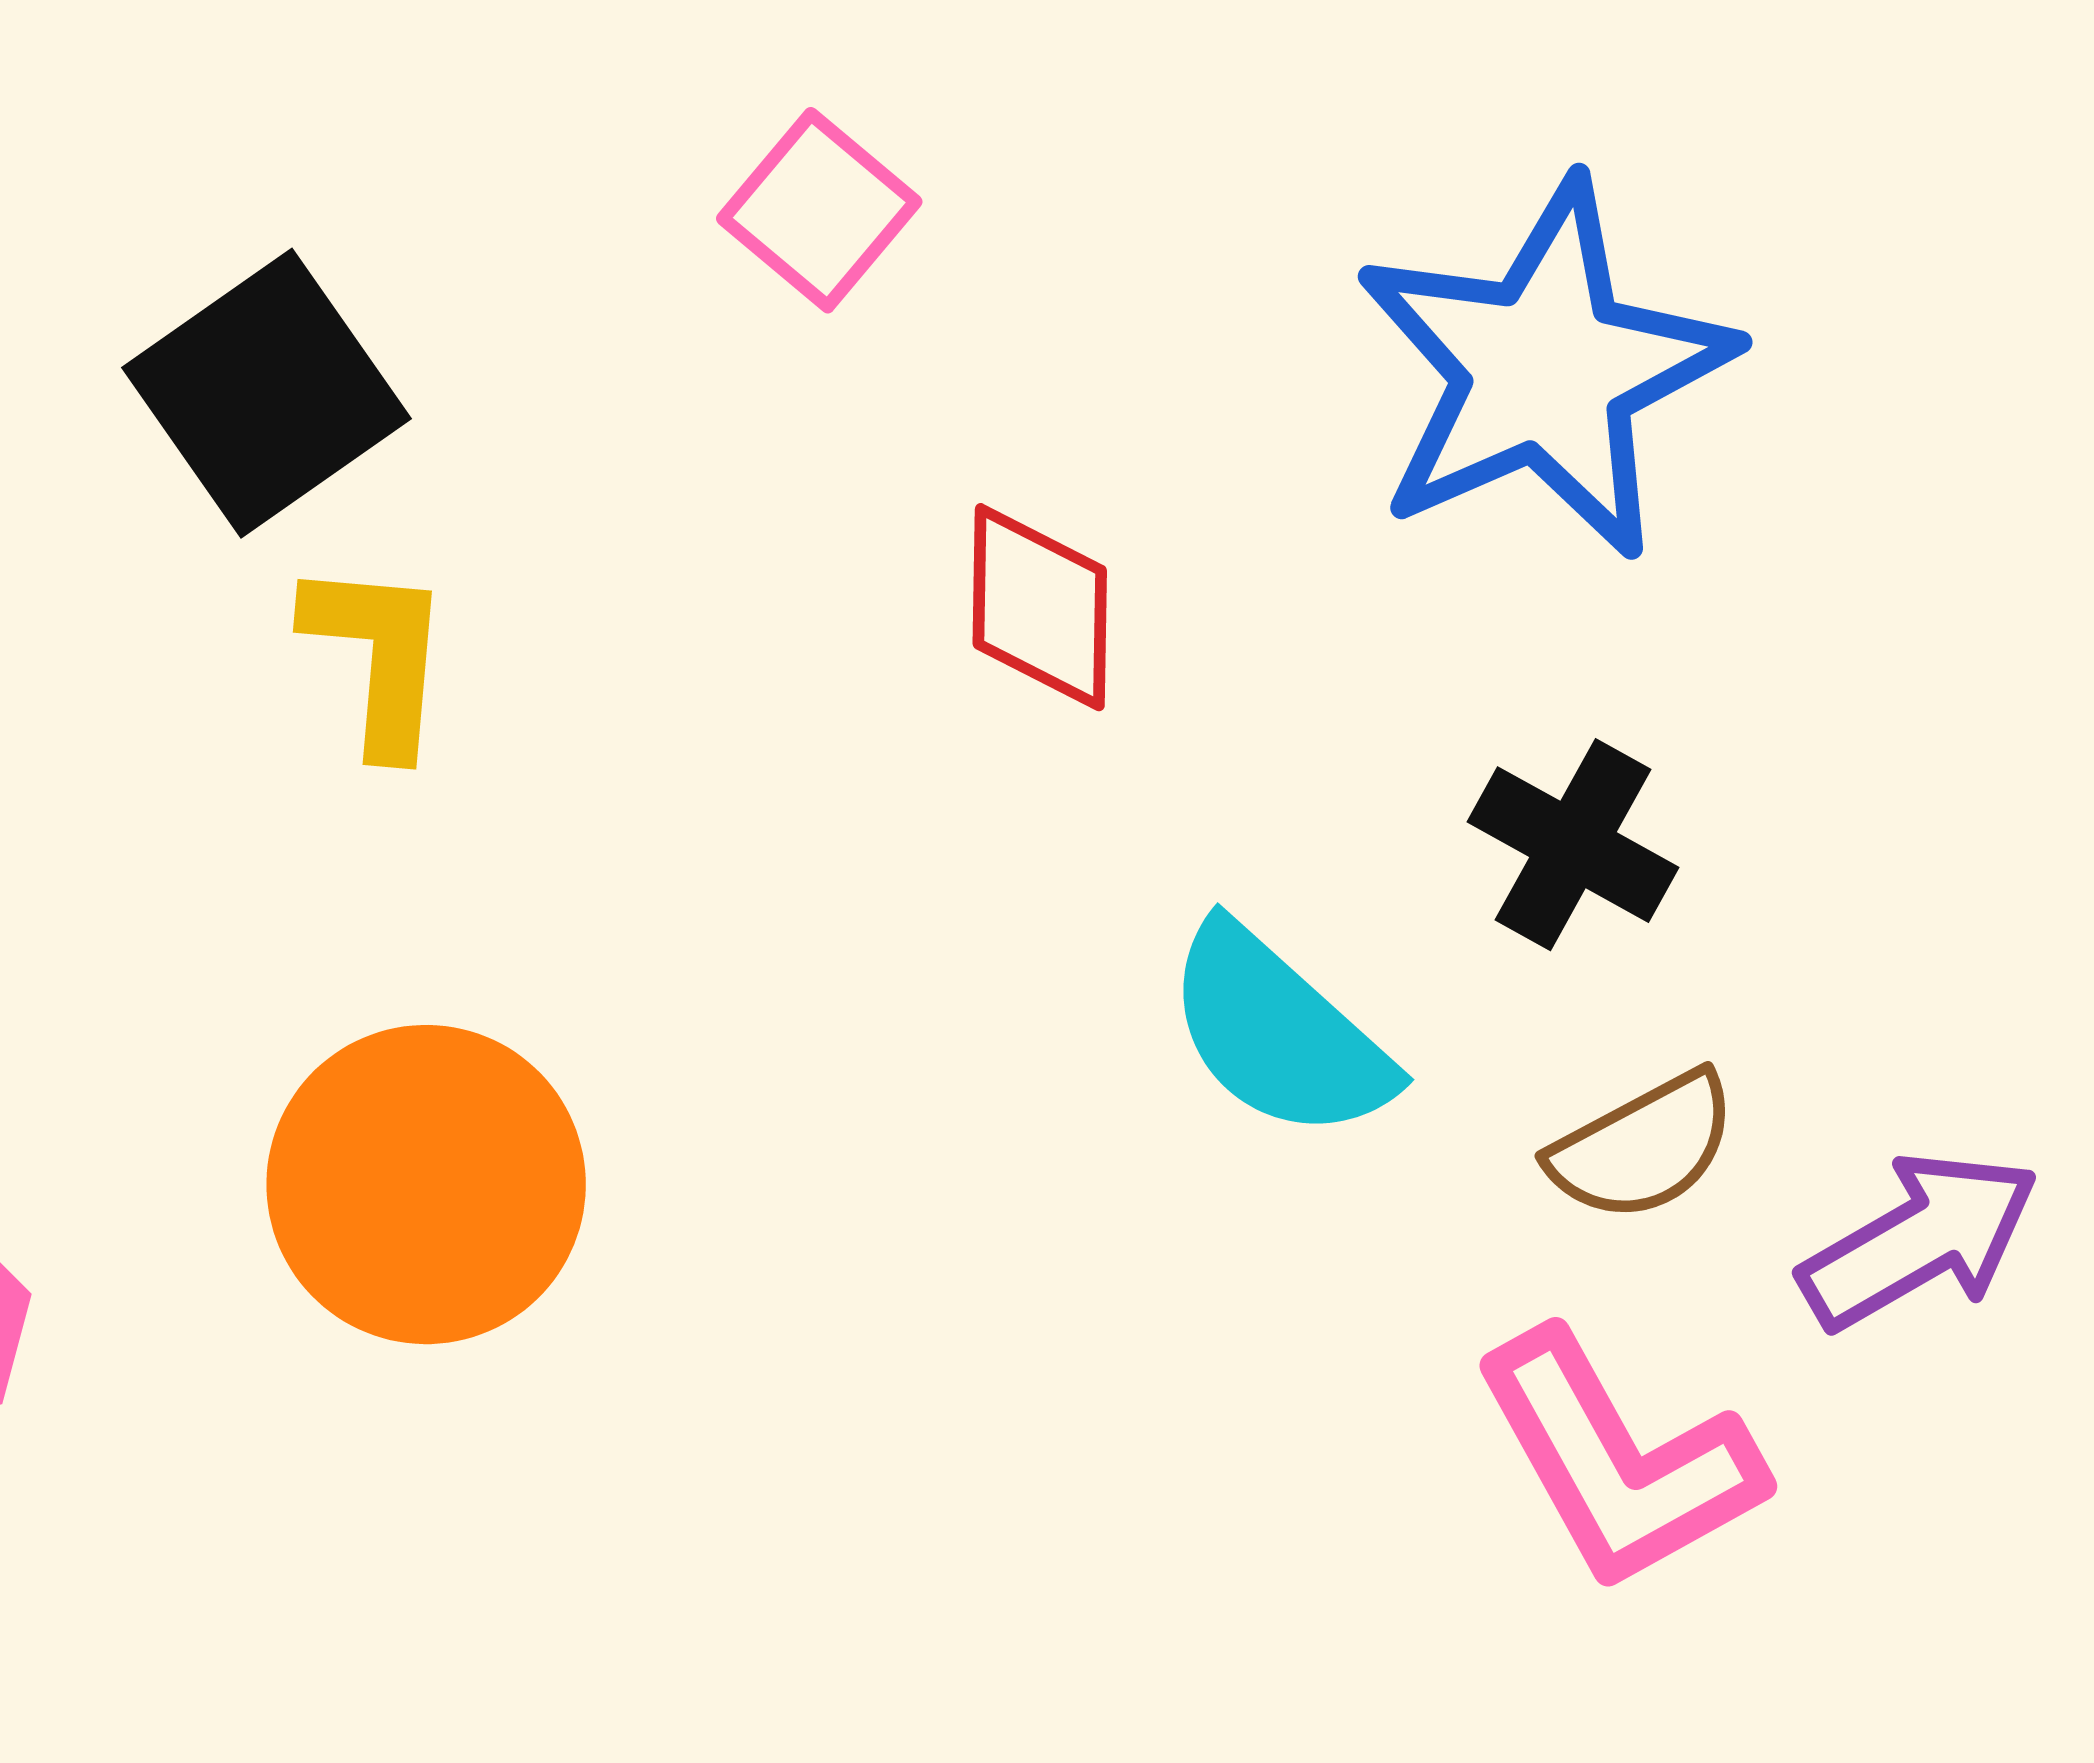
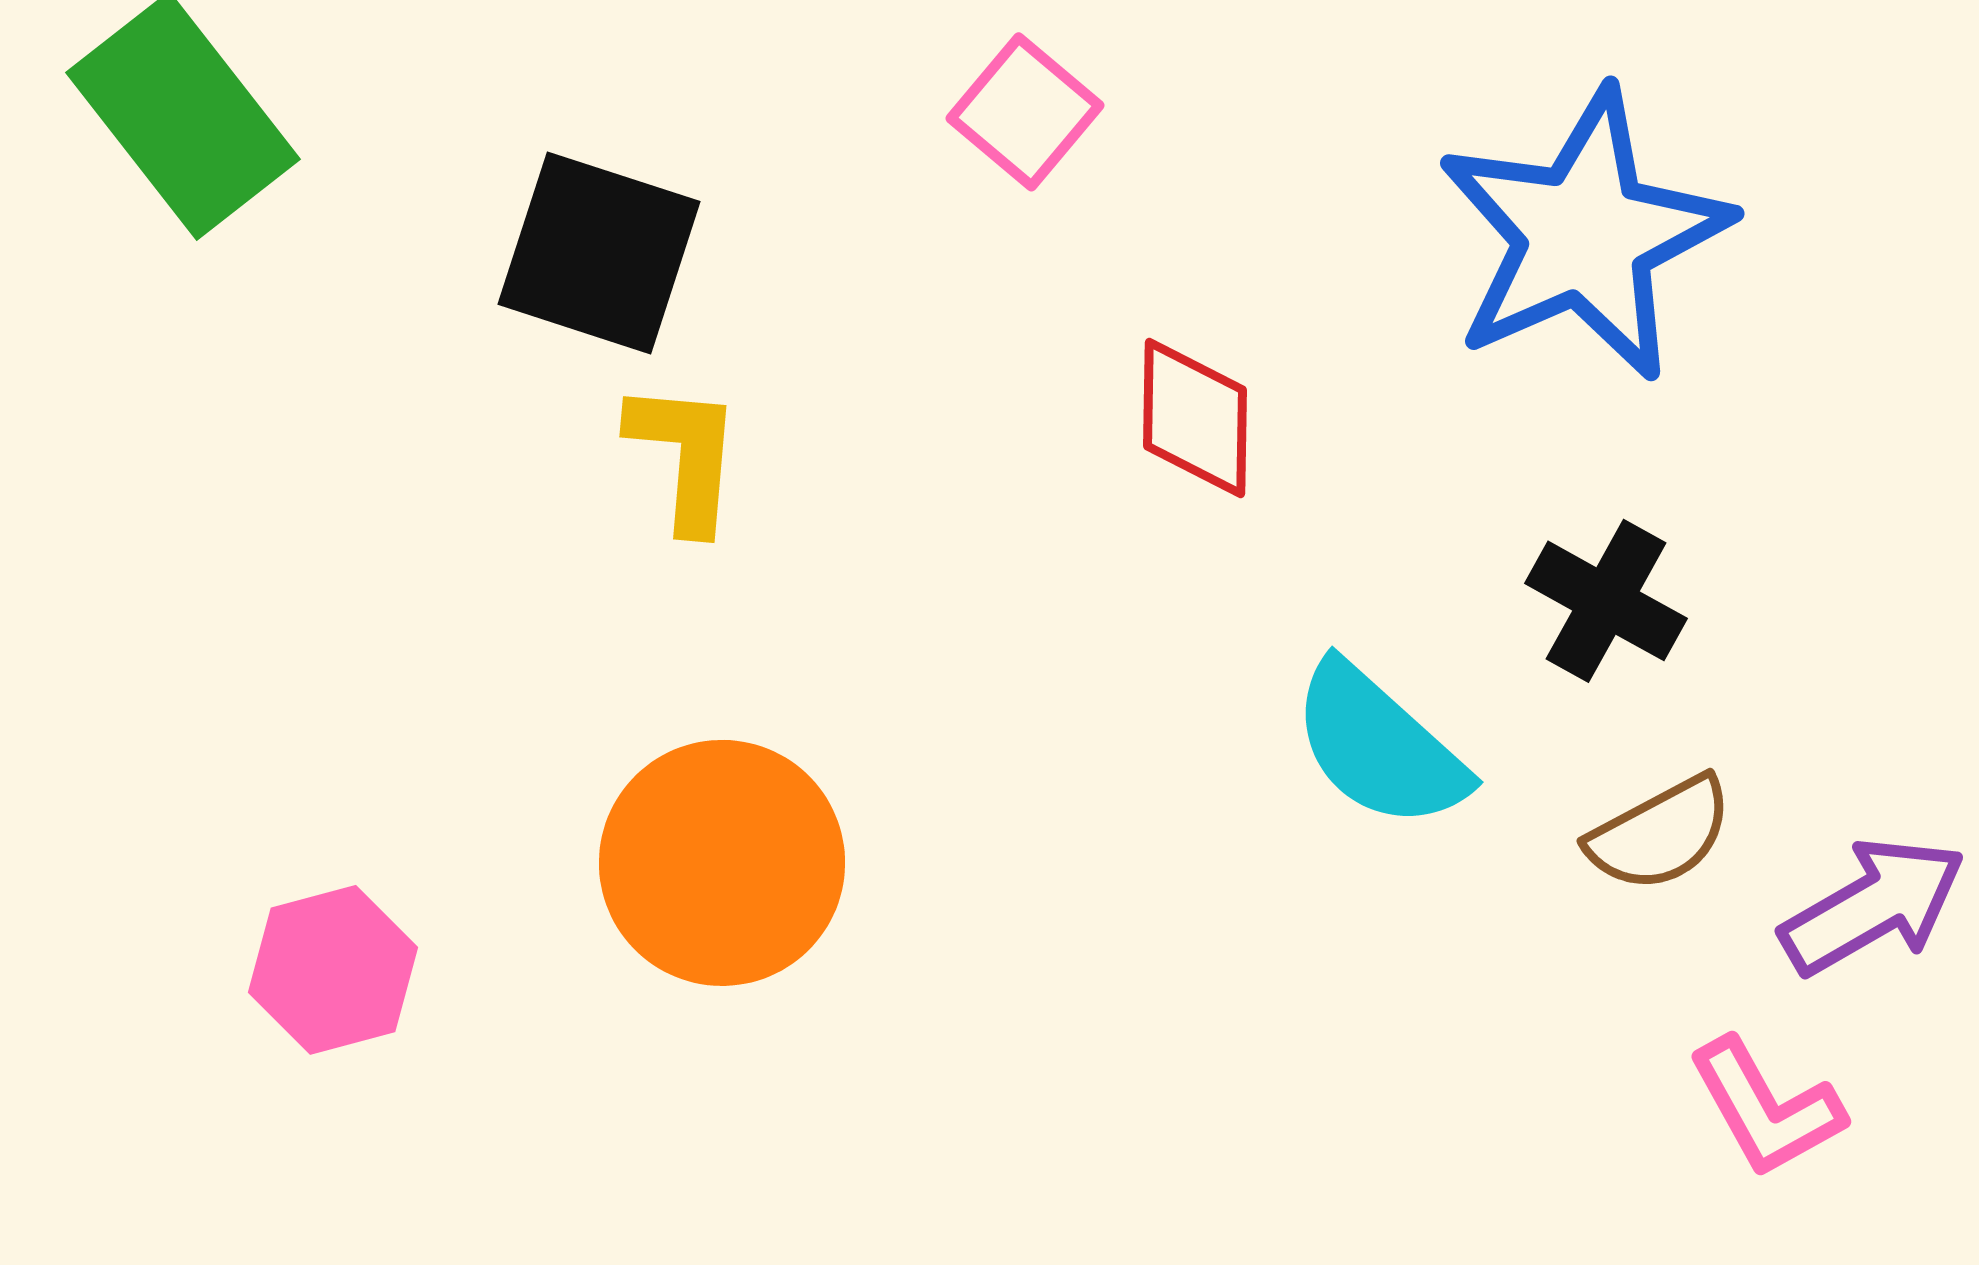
black square: (267, 393) -> (599, 253), turned -37
pink L-shape: (1618, 1461) -> (1766, 1108), moved, size x0.7

